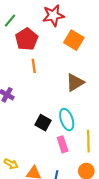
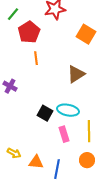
orange square: (74, 40) -> (86, 34), moved
cyan ellipse: (67, 120) -> (68, 110), turned -60

